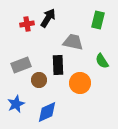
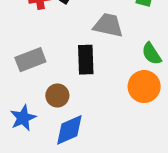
brown circle: (39, 80) -> (57, 95), moved
orange circle: (80, 83) -> (144, 87), moved

